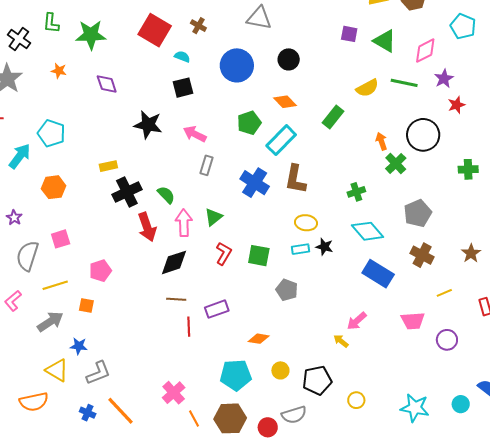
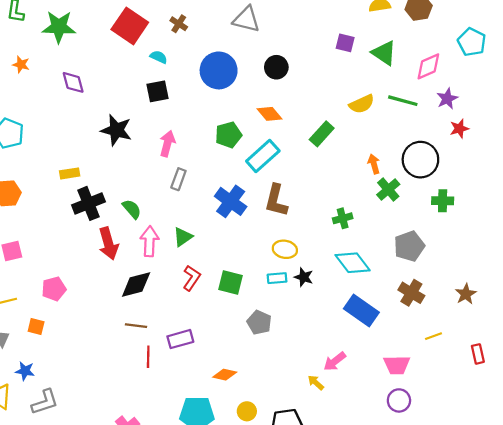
pink arrow: (195, 134) -> (167, 144), turned 75
green cross: (468, 169) -> (443, 201), moved
purple circle: (447, 340) -> (399, 400), moved

